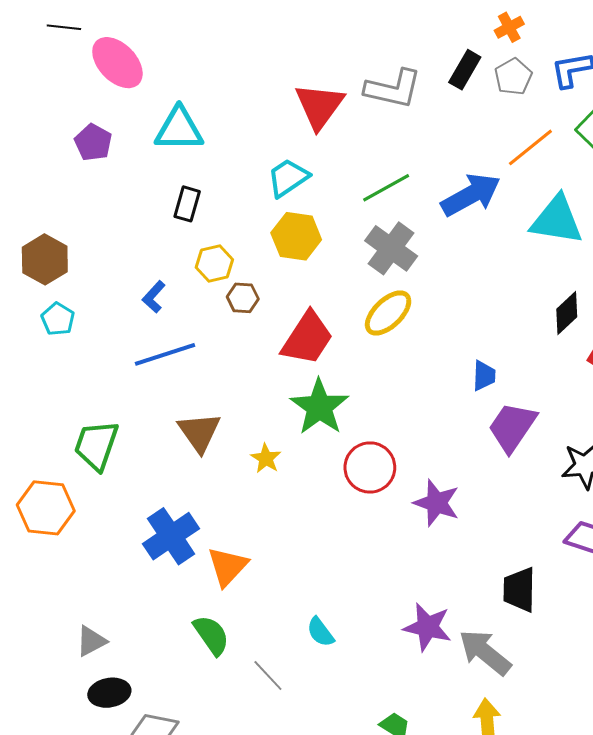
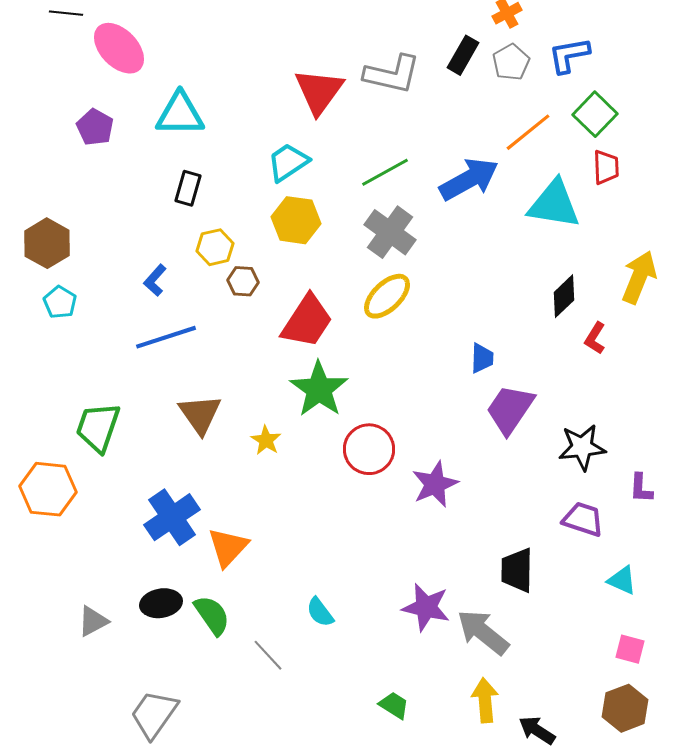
purple star: (437, 503) -> (435, 484), turned 30
black ellipse: (109, 693) -> (161, 603), moved

